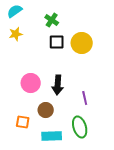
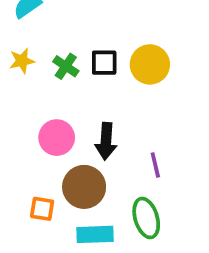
green cross: (52, 20) -> (66, 66), moved
yellow star: (16, 34) -> (22, 61), moved
brown circle: (46, 110) -> (84, 187), size x1.5

